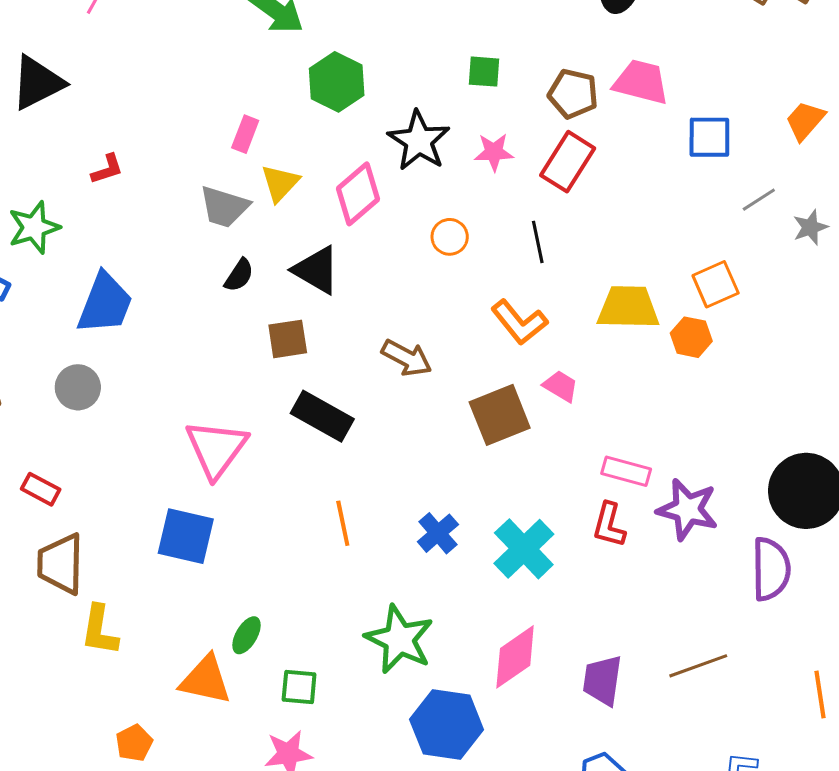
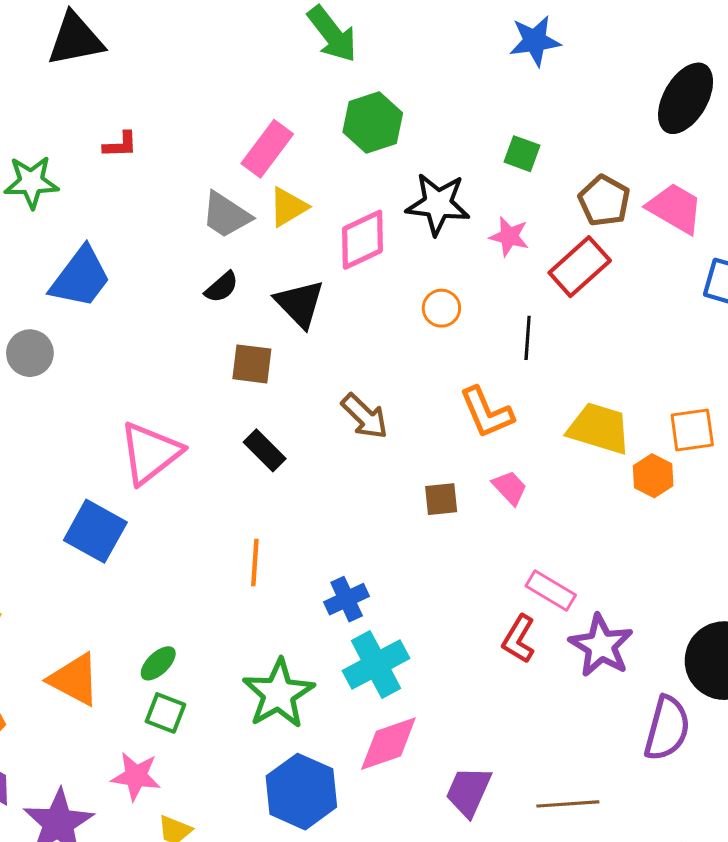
pink rectangle: (245, 134) -> (267, 149), size x1.5
black star: (419, 141) -> (438, 204), turned 30
brown square: (500, 415) -> (441, 499), size x0.6
black rectangle: (322, 416) -> (265, 450), size x0.7
cyan cross: (524, 549) -> (376, 664), moved
green ellipse: (246, 635) -> (158, 663), moved

